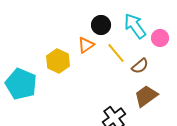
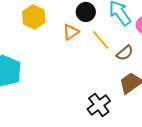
yellow hexagon: (58, 61) -> (34, 17), moved

